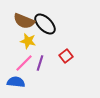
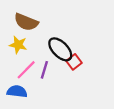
black ellipse: (45, 24) -> (60, 49), moved
yellow star: (28, 41) -> (18, 45), moved

